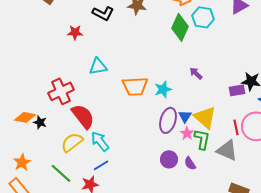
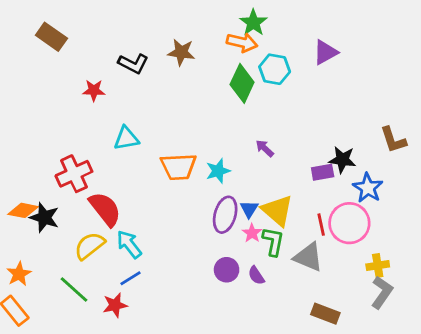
black star: (40, 122) -> (44, 218), size x1.5

